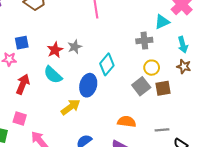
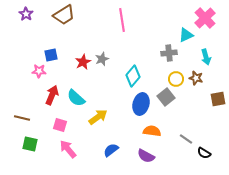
brown star: (184, 67) -> (196, 78), moved
cyan semicircle: (53, 75) -> (76, 98), moved
blue ellipse: (88, 85) -> (141, 104), moved
brown square: (163, 88) -> (218, 99), moved
pink square: (20, 118) -> (60, 125), moved
gray line: (162, 130) -> (186, 139), turned 40

